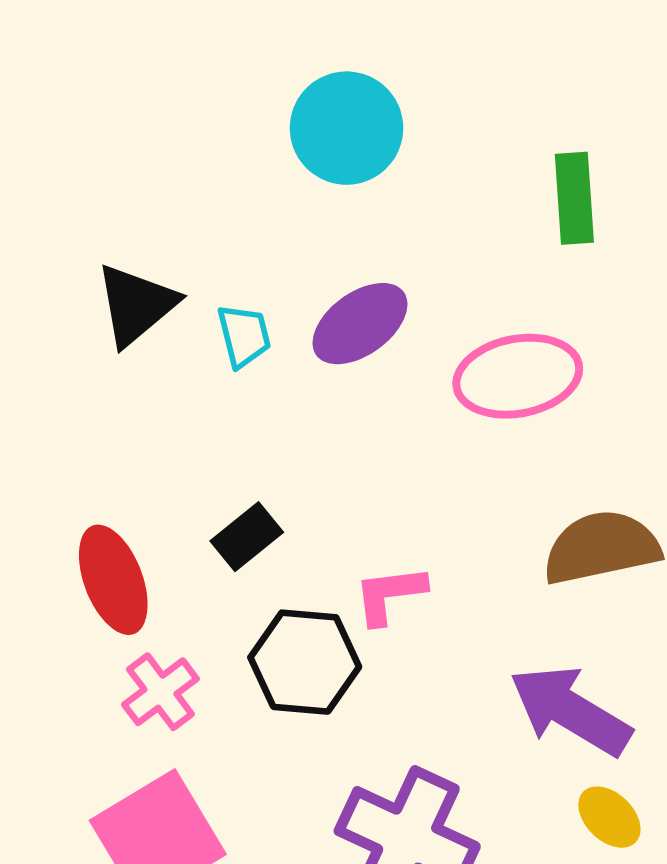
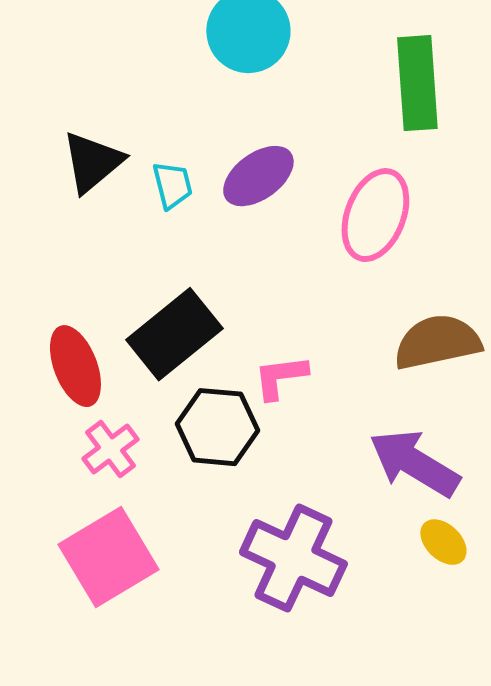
green rectangle: (574, 198) -> (417, 83), size x1.4
pink ellipse: (518, 376) -> (375, 215), turned -58
black rectangle: (247, 537) -> (174, 334), size x1.8

